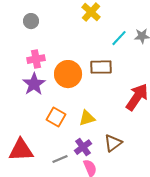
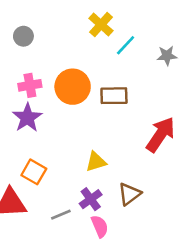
cyan line: (119, 38) -> (126, 45), moved
orange circle: (68, 74) -> (73, 87), moved
orange square: (56, 117) -> (34, 172), moved

